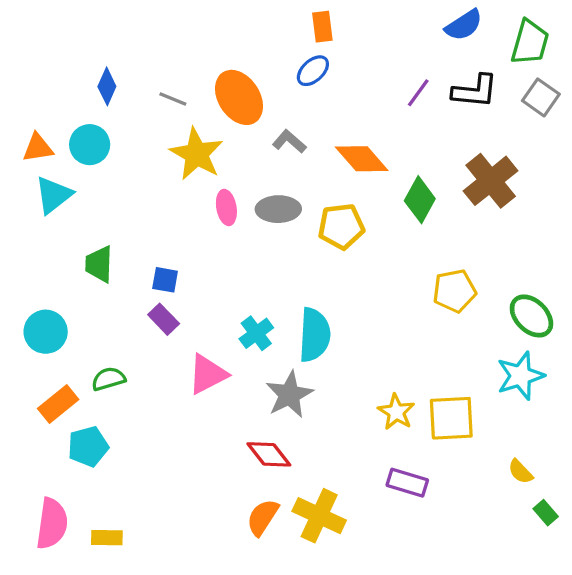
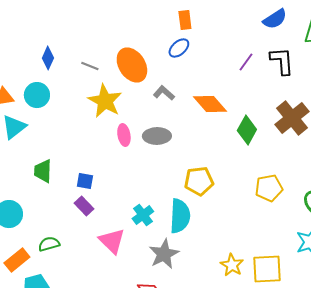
black L-shape: (475, 91) -> (282, 61), turned -100
yellow pentagon: (341, 226) -> (199, 181), moved
pink triangle: (208, 374) -> (112, 241), turned -48

